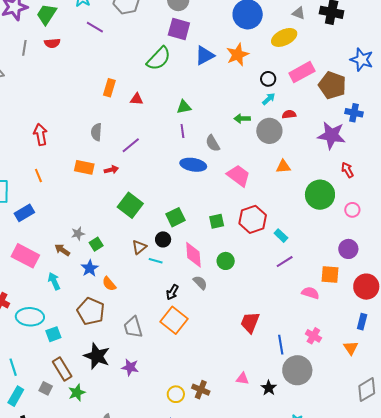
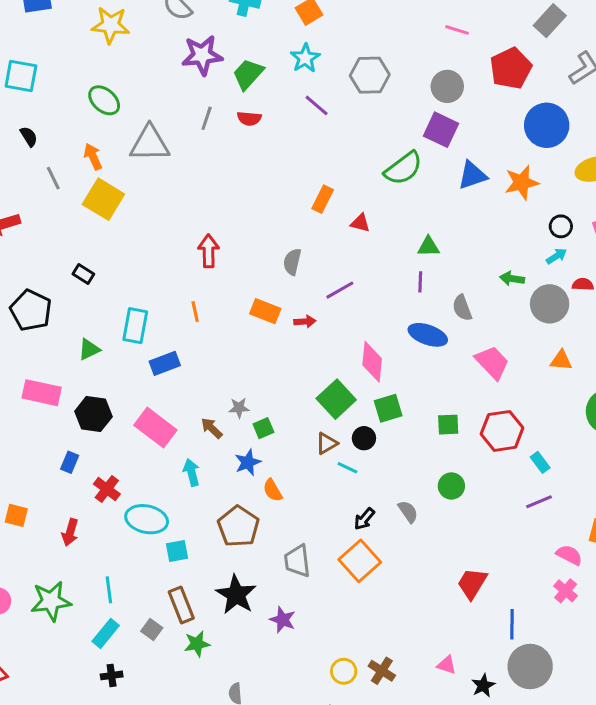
green square: (130, 205) -> (336, 399), moved
pink diamond: (193, 255) -> (372, 362), moved
pink cross: (313, 336) -> (566, 591), moved

